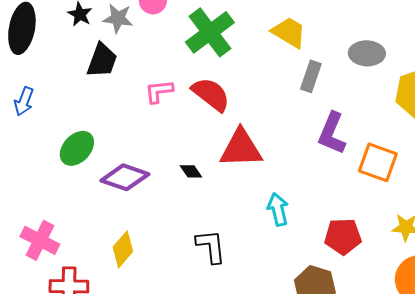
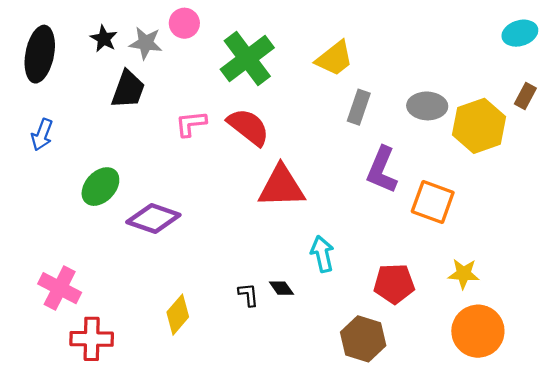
yellow trapezoid: (289, 32) -> (334, 59), turned 111
gray ellipse: (367, 53) -> (427, 106), moved
black diamond: (191, 171) -> (281, 288), moved
black L-shape: (211, 246) -> (248, 295), size x0.6
yellow diamond: (123, 249) -> (178, 315), moved

